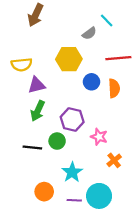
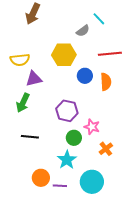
green arrow: (38, 111) -> (23, 103), moved
green circle: (57, 141) -> (74, 138), moved
purple line: (74, 200) -> (60, 186), moved

